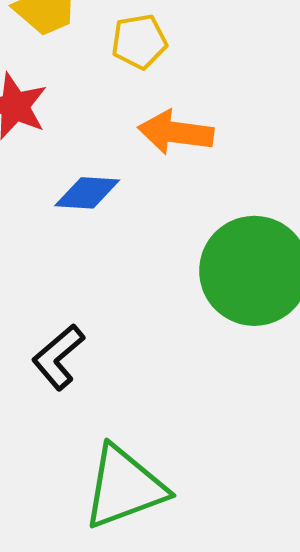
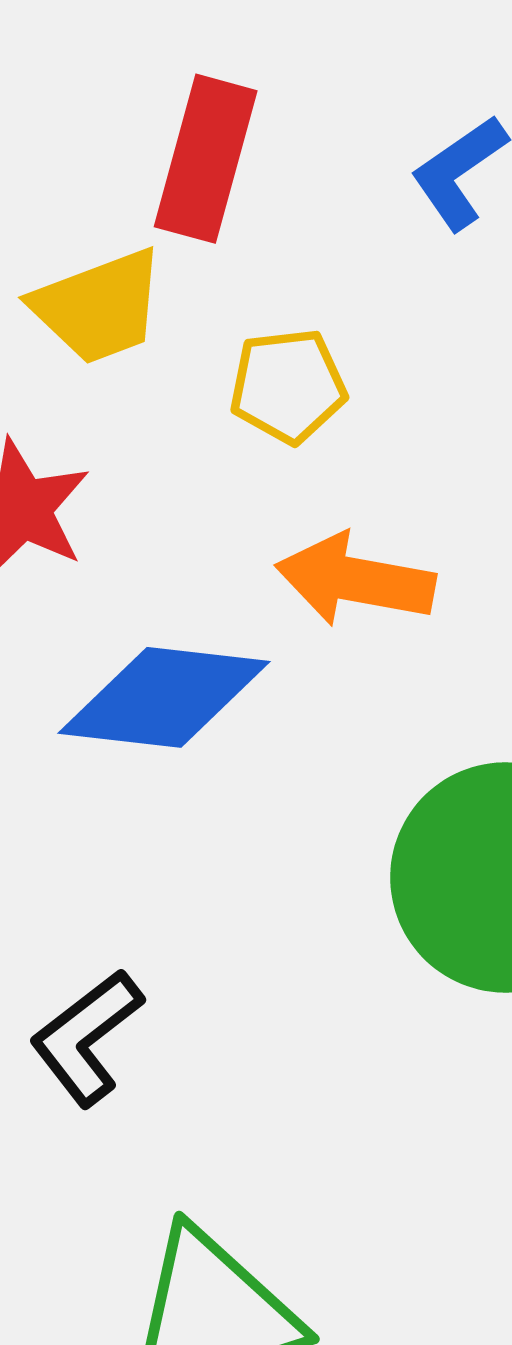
blue diamond: (87, 193) -> (164, 697), size x1.5

